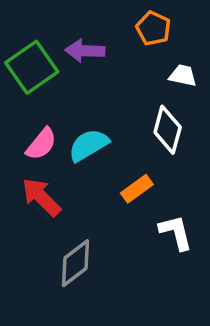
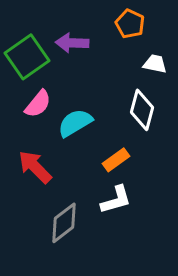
pink semicircle: (41, 144) -> (38, 104), moved
white L-shape: (176, 232) -> (116, 200), moved, turned 88

